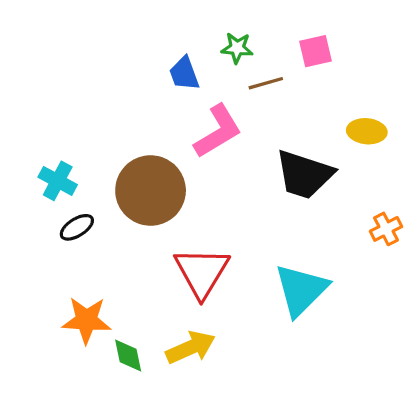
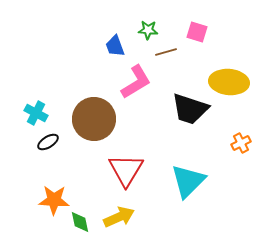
pink square: (316, 51) -> (197, 32), turned 30
yellow ellipse: (367, 131) -> (229, 82), size x1.6

